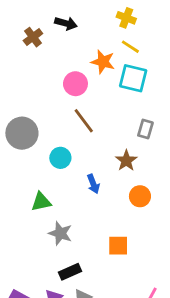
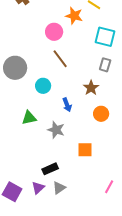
cyan square: (133, 78) -> (105, 37), moved
gray star: (60, 233) -> (56, 130), moved

